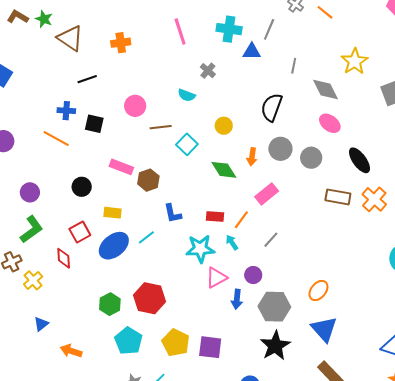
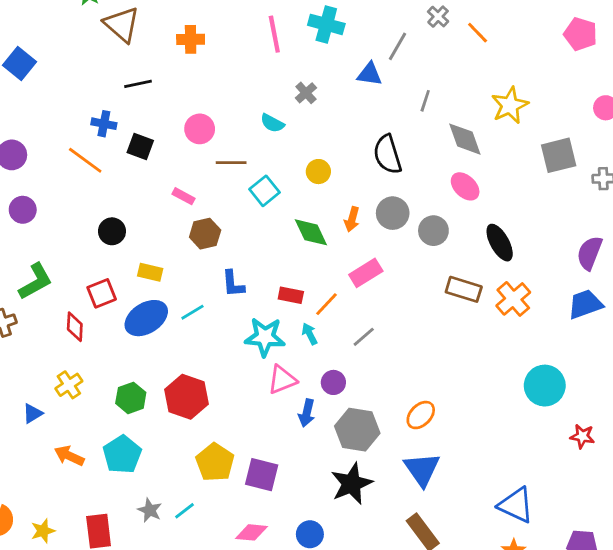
cyan cross: (229, 29) -> (326, 24), moved
black semicircle: (272, 107) -> (387, 154), turned -44
pink rectangle: (121, 167) -> (183, 196), moved, size x0.7
purple circle: (30, 192) -> (23, 210), moved
yellow cross: (33, 280) -> (69, 385), moved
cyan pentagon: (129, 341) -> (122, 455), moved

